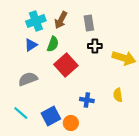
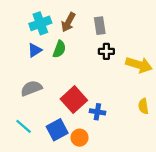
red square: (66, 65) -> (74, 100), moved
yellow semicircle: (118, 95) -> (143, 106), moved

